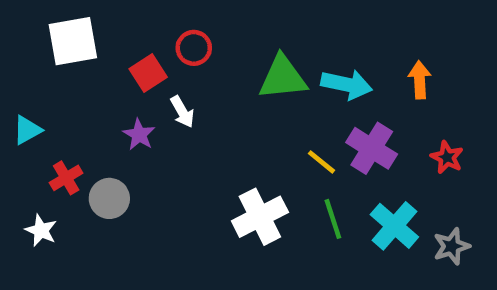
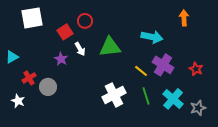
green triangle: (283, 78) -> (110, 47), moved
orange arrow: (420, 80) -> (184, 18), moved

